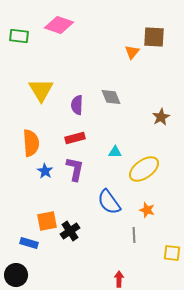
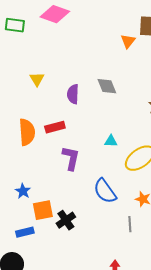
yellow triangle: (41, 90) -> (37, 79), size x0.6
red rectangle: (75, 138) -> (55, 127), moved
blue star: (45, 171) -> (23, 191), moved
blue rectangle: (29, 243) -> (25, 232), turned -30

